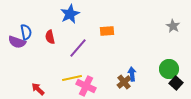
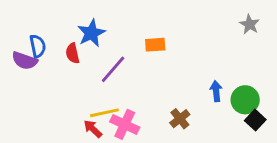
blue star: (70, 14) -> (91, 33), moved
gray star: (173, 26) -> (249, 24), moved
blue arrow: (132, 74) -> (216, 91), moved
red arrow: (38, 89) -> (93, 129), moved

